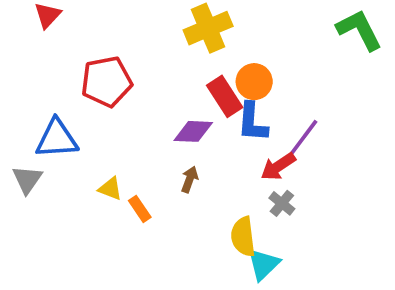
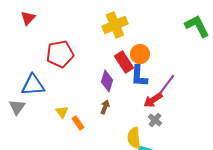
purple diamond: (193, 131) -> (107, 81), turned -75
yellow triangle: (110, 189) -> (62, 112), turned 32

